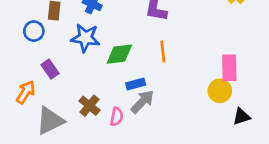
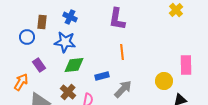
green diamond: (119, 54) -> (74, 65), moved
pink rectangle: (229, 68) -> (186, 65), moved
gray arrow: (142, 102) -> (123, 89), moved

